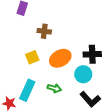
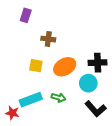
yellow square: (32, 57) -> (36, 66), turned 32
cyan rectangle: (27, 90) -> (31, 100), turned 45

